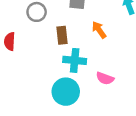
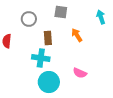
cyan cross: (75, 60) -> (41, 58), moved

